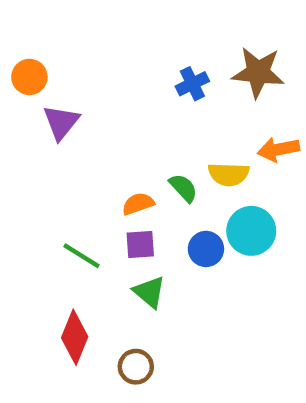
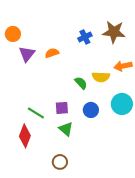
orange semicircle: (138, 204) -> (52, 53), moved
cyan circle: (251, 231) -> (122, 104), moved
red diamond: (75, 337) -> (25, 136), moved

